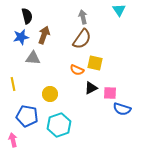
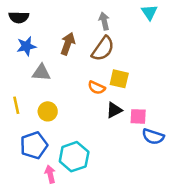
black semicircle: (27, 16) -> (19, 17), moved, turned 105
brown arrow: (44, 35) -> (68, 44), moved
yellow circle: (50, 94) -> (48, 111), moved
blue pentagon: (27, 116) -> (34, 145), turned -30
pink arrow: (13, 140) -> (50, 174), moved

